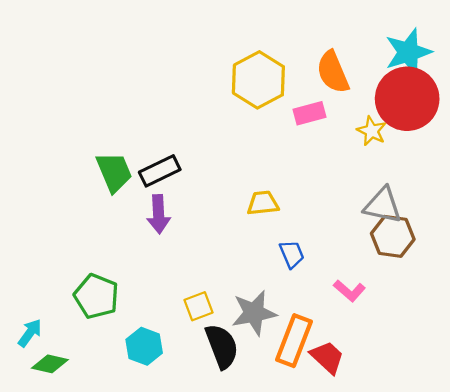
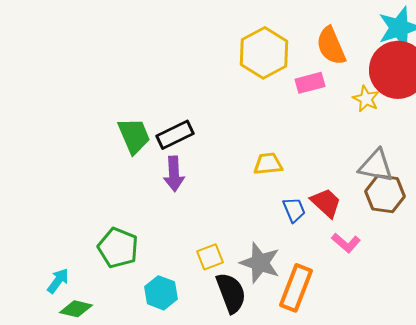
gray star: (254, 313) -> (260, 263), turned 30
red trapezoid: (327, 357) -> (326, 203), moved

